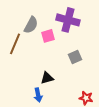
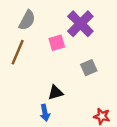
purple cross: (68, 20) -> (80, 24), turned 30
gray semicircle: (31, 25) -> (27, 20), moved

